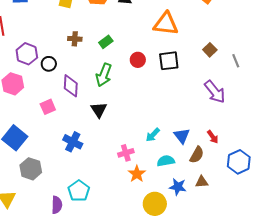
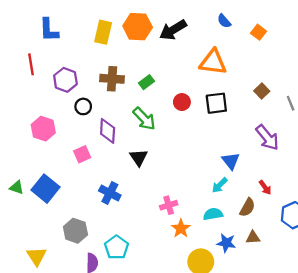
brown cross: (75, 39) -> (112, 79), size x1.5
purple hexagon: (27, 54) -> (65, 80), moved
green arrow: (104, 75) -> (144, 119), turned -65
cyan arrow: (153, 135) -> (220, 185), moved
blue triangle: (182, 136) -> (231, 161), moved
gray hexagon: (31, 169) -> (75, 231), moved

